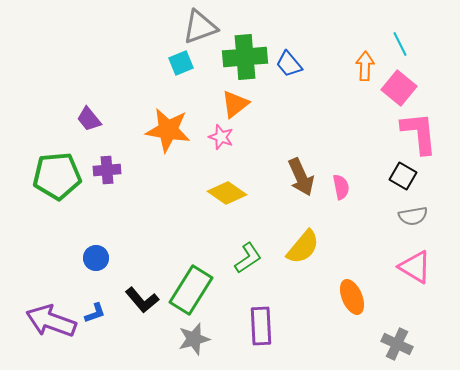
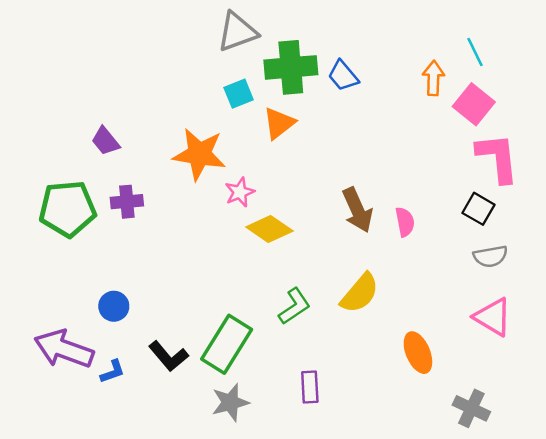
cyan square: (181, 63) -> (239, 94), moved
pink star: (221, 137) -> (240, 192), moved, turned 30
purple arrow: (51, 321) -> (64, 349), moved
purple rectangle: (261, 326) -> (310, 387), size x0.7

